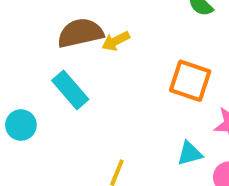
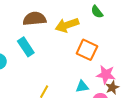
yellow arrow: (116, 41) -> (67, 25), moved, size x1.6

